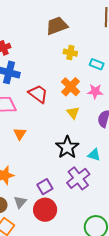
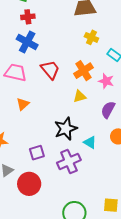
yellow triangle: (73, 113) -> (80, 96), turned 40
purple square: (45, 187) -> (37, 153), moved

